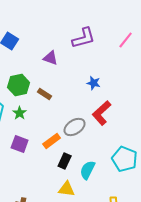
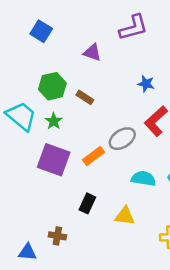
purple square: (20, 144) -> (54, 160), size x1.5
black rectangle: (65, 161) -> (87, 203), moved
cyan semicircle: (88, 170) -> (143, 179), moved, turned 72
yellow triangle: (67, 189) -> (125, 216), moved

